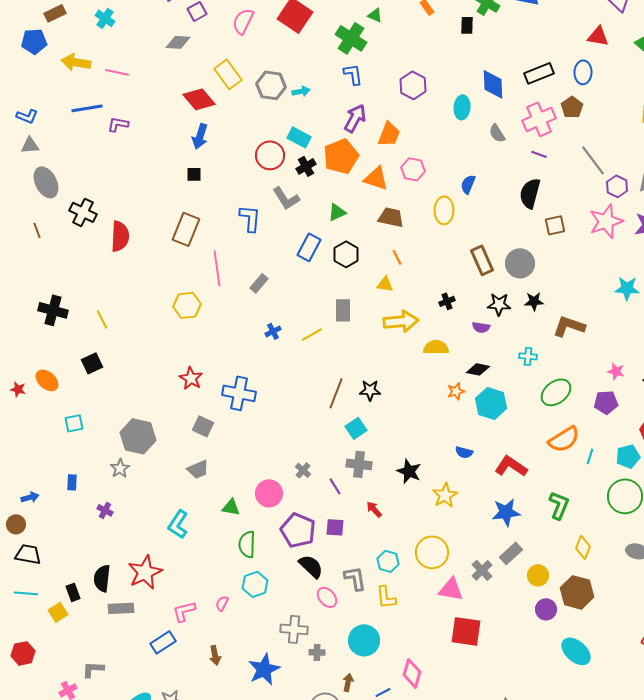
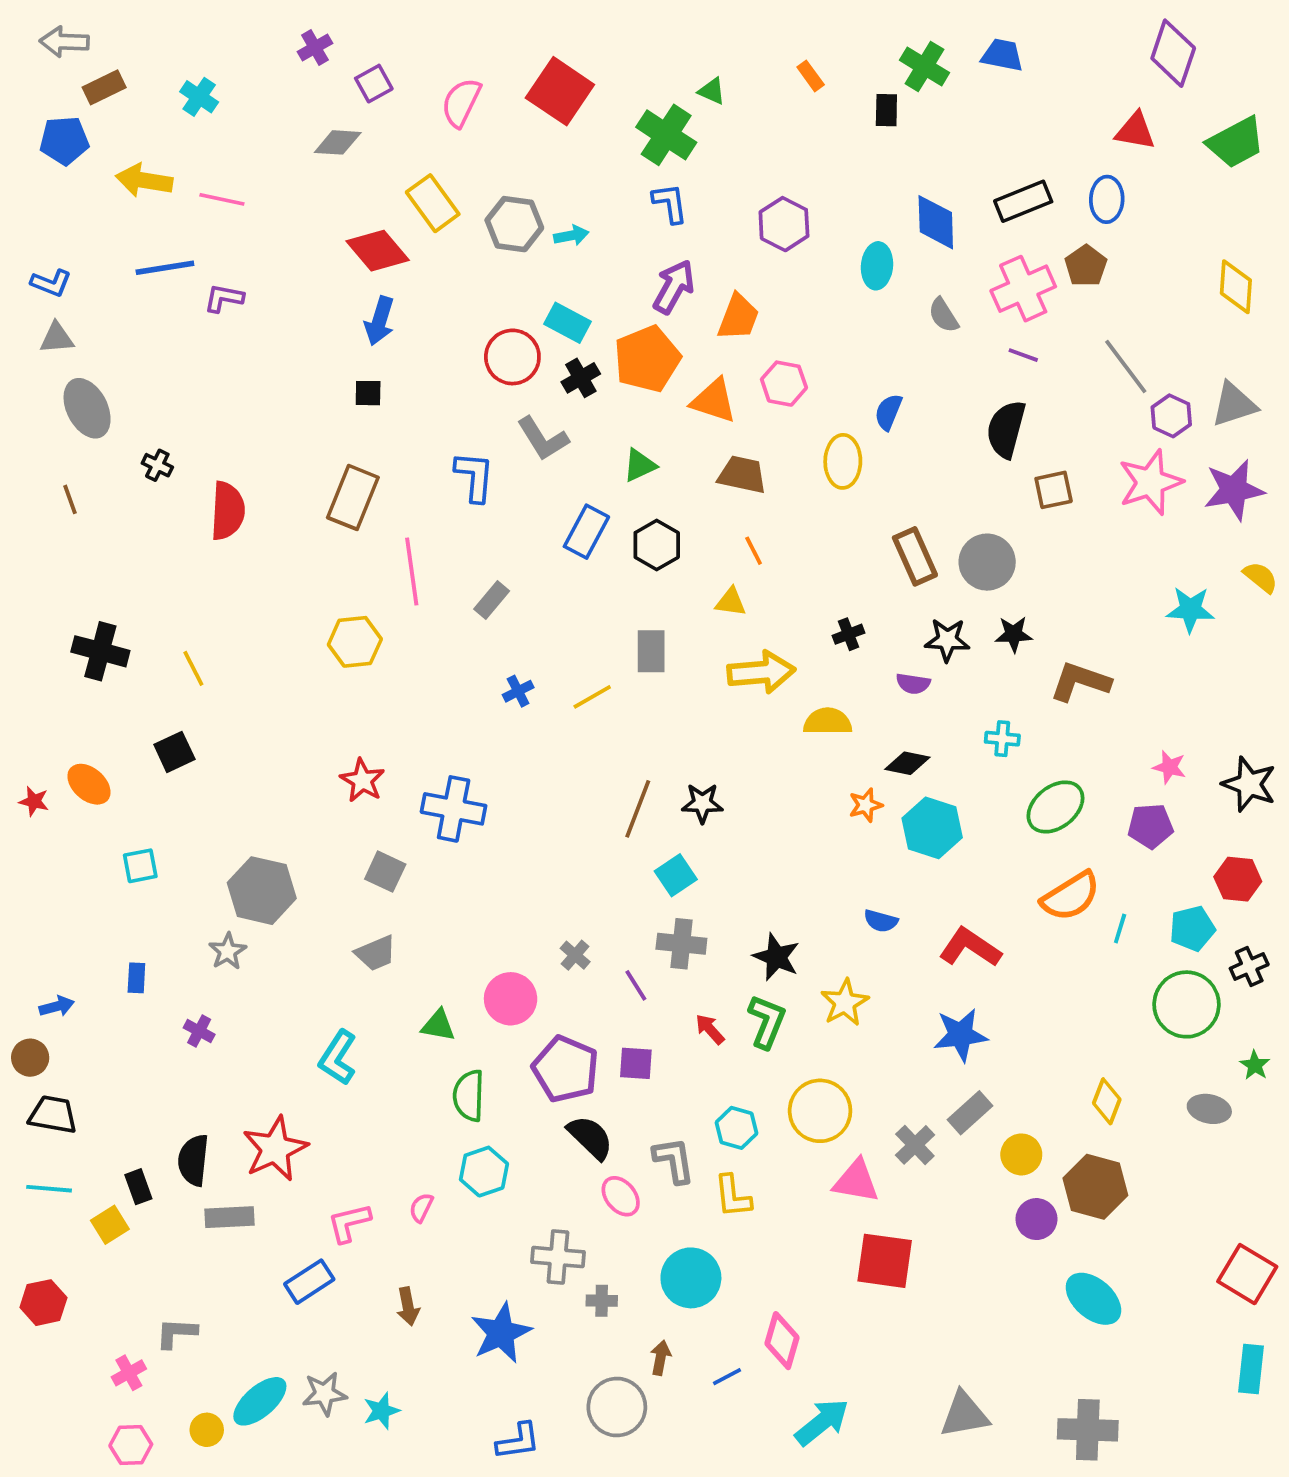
black cross: (83, 212) -> (157, 465), size x0.6
green L-shape: (559, 505) -> (767, 1022), moved

